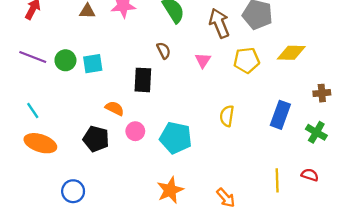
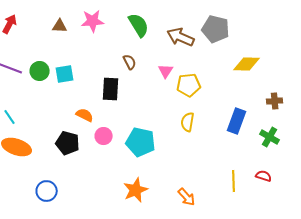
brown arrow: (219, 23) -> (181, 37), turned -44
yellow pentagon: (247, 60) -> (189, 85), moved

